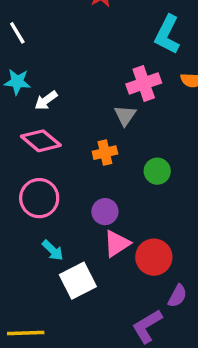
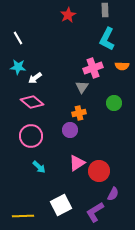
orange cross: (105, 153) -> (79, 113), moved
green circle: (157, 171) -> (114, 103), moved
purple circle: (105, 212) -> (70, 130), moved
white square: (78, 281) -> (61, 205), moved

